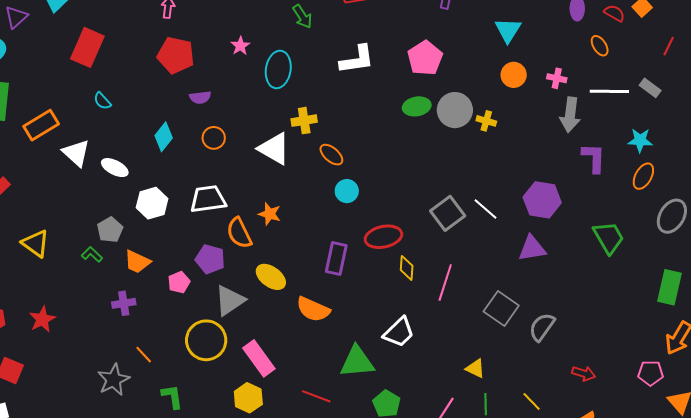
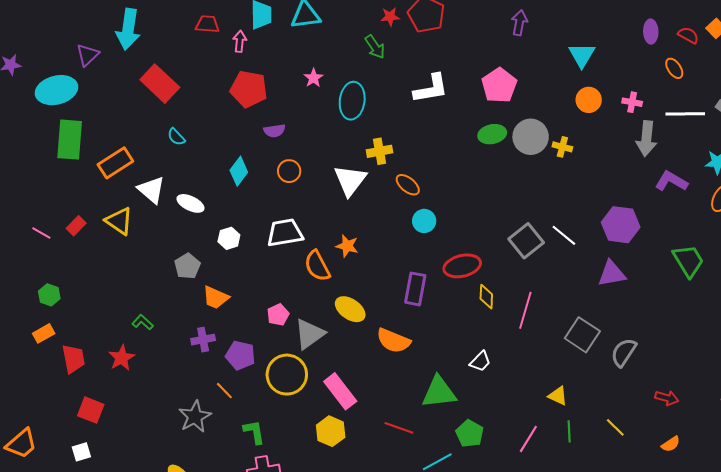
red rectangle: (87, 47) -> (160, 84), turned -69
white triangle: (274, 149) -> (350, 180), turned 39
purple L-shape: (594, 158) -> (671, 181), turned -60
white hexagon: (152, 203) -> (229, 238), size x0.7
yellow triangle: (35, 243) -> (119, 221), moved
green L-shape: (92, 254) -> (143, 322), moved
purple pentagon: (210, 259) -> (240, 355), moved
pink pentagon: (179, 282) -> (278, 315), moved
white trapezoid: (399, 332) -> (480, 361), size x0.7

